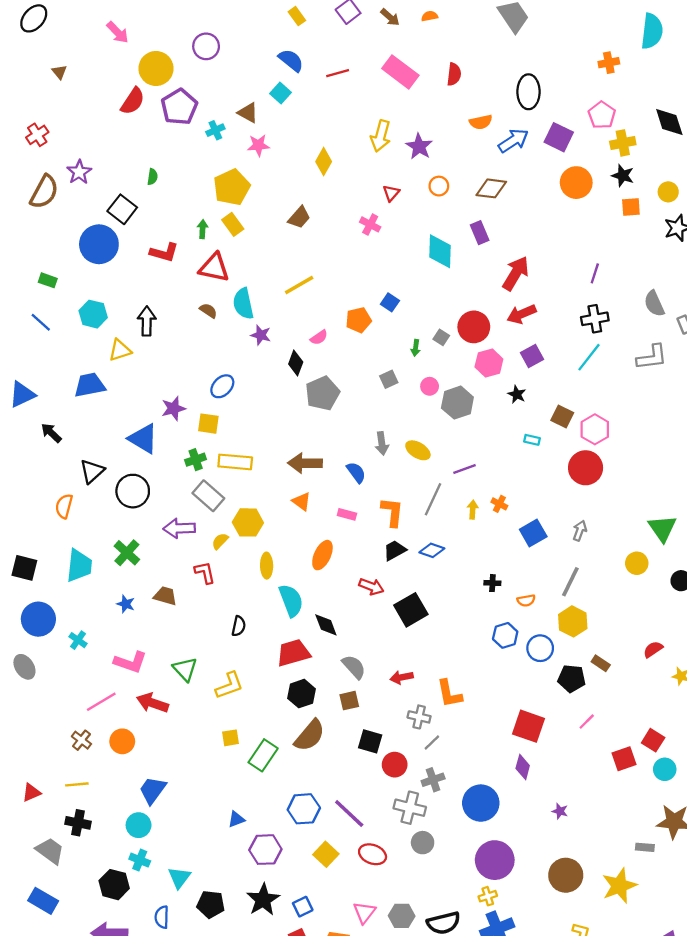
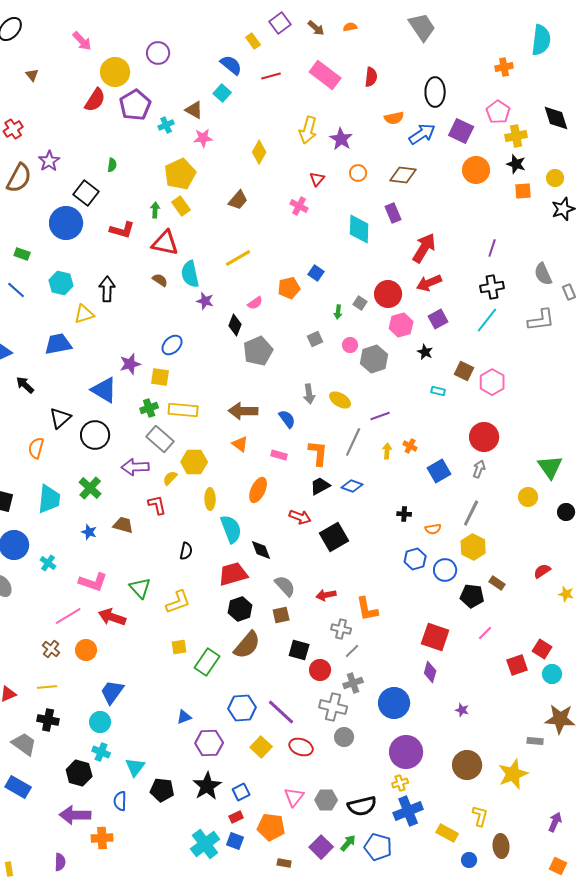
yellow rectangle: (297, 16) -> (253, 41), moved
red circle: (586, 468) -> (484, 437), moved

